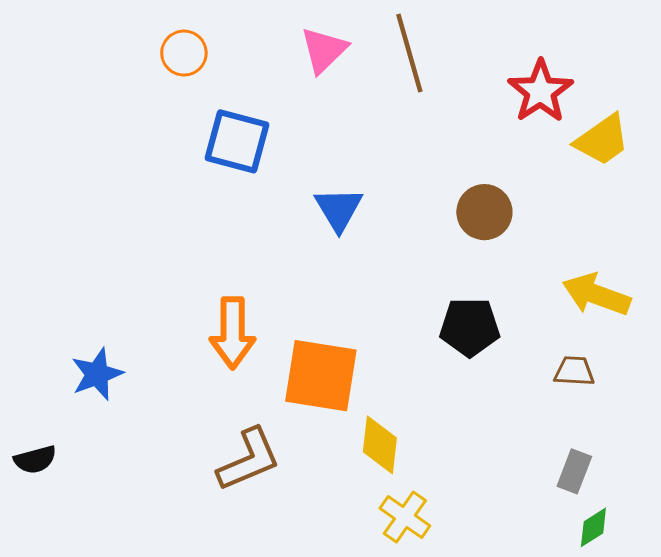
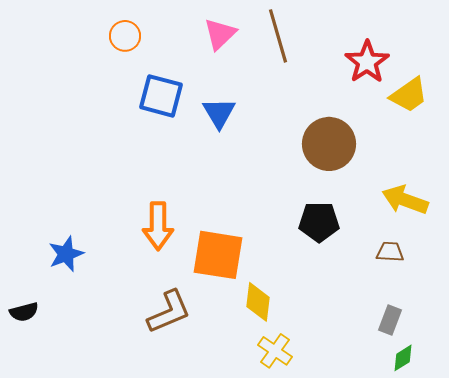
blue triangle: (339, 209) -> (219, 113), moved
brown circle: (484, 212) -> (329, 144), size x1.4

